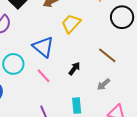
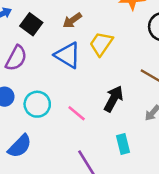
blue triangle: (43, 47) -> (68, 55), moved
black arrow: (74, 69) -> (113, 99), size x1.5

